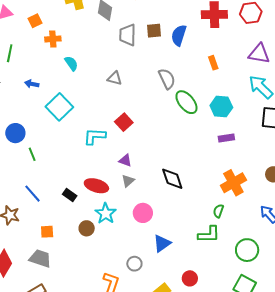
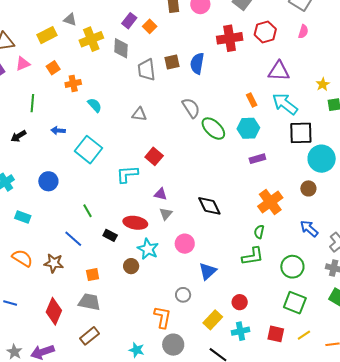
orange rectangle: (213, 63) -> (252, 100), moved
green line: (32, 154) -> (87, 211), moved

